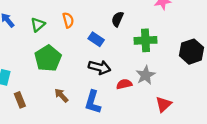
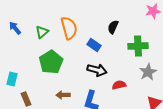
orange semicircle: (68, 20) -> (69, 28), size x1.6
gray star: (146, 75) -> (148, 72), moved
brown arrow: (61, 95) -> (63, 95), turned -48

